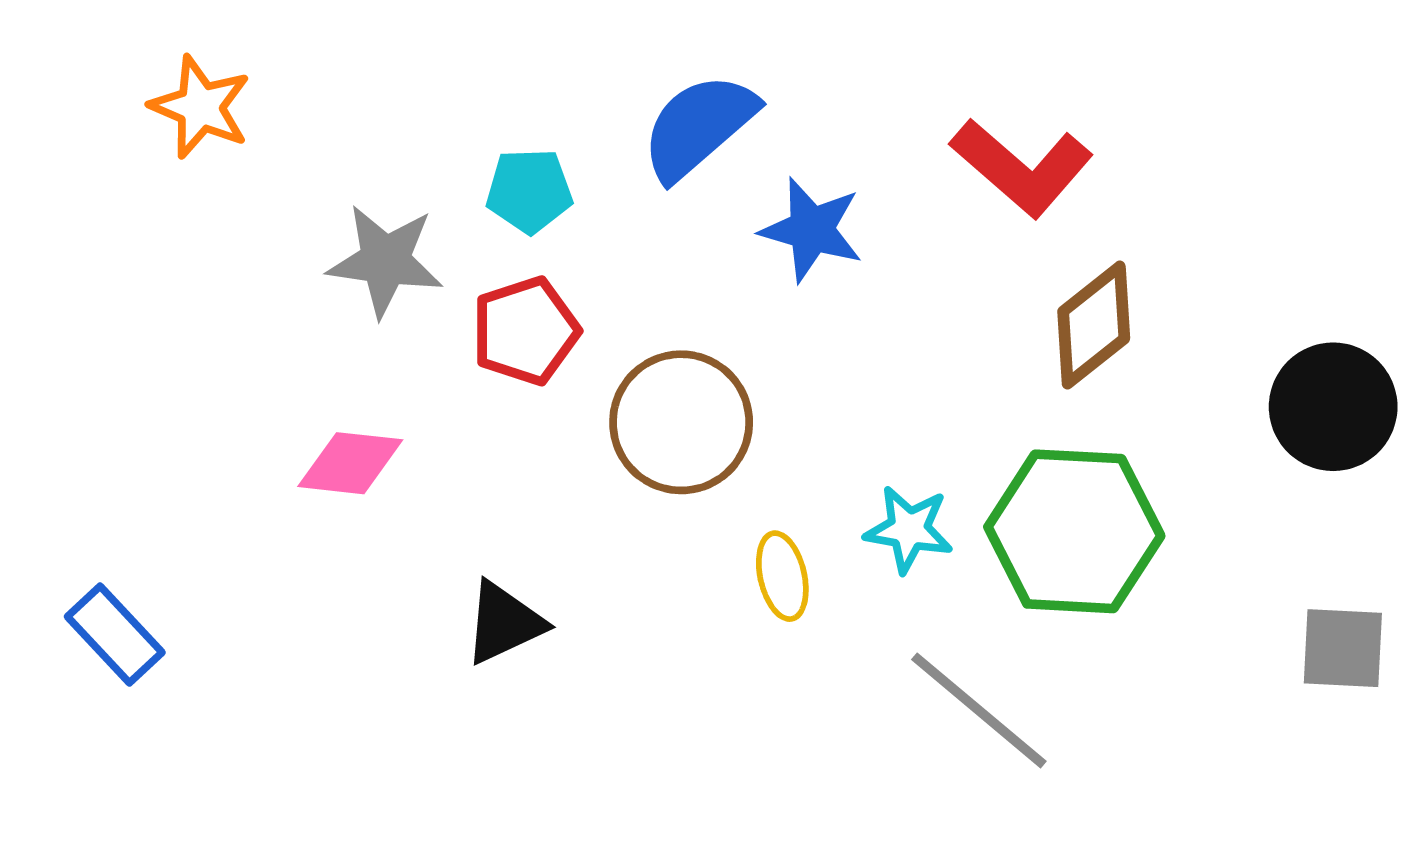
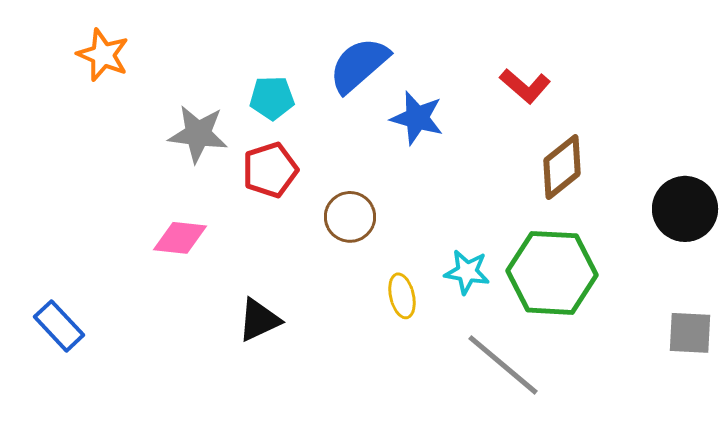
red L-shape: (1022, 167) -> (525, 86), size x0.7
brown circle: (681, 422) -> (350, 217), size x0.7

